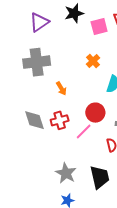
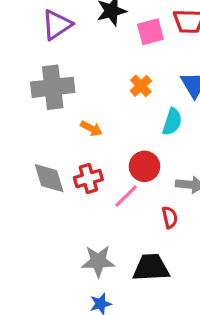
orange arrow: (61, 88) -> (91, 129), turned -32
gray star: (66, 173) -> (98, 261), turned -30
black trapezoid: (100, 177) -> (151, 268), turned -80

